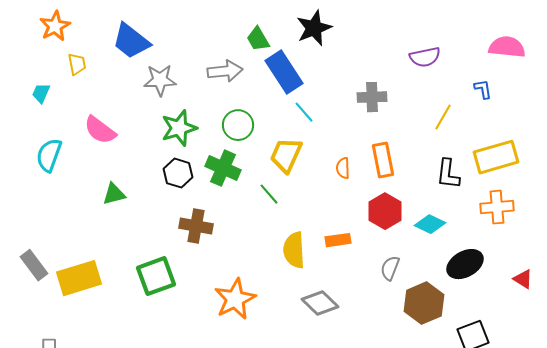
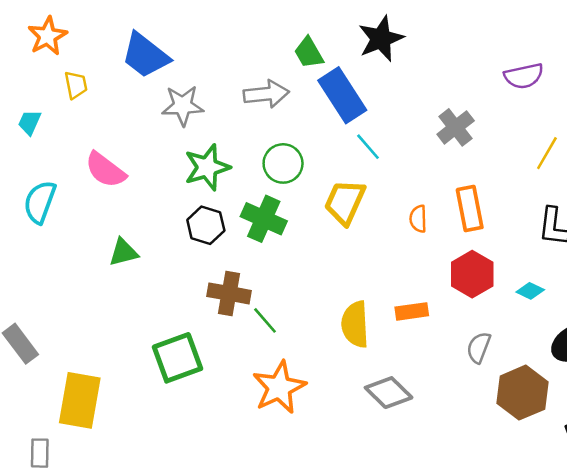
gray cross: (372, 97) -> (456, 127), turned -36
green line: (269, 194) -> (265, 320), moved
cyan diamond: (430, 224) -> (530, 291), size x0.7
yellow rectangle: (79, 278) -> (80, 400), moved, turned -63

